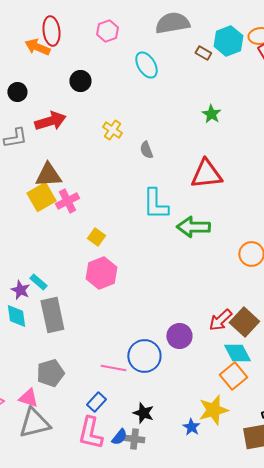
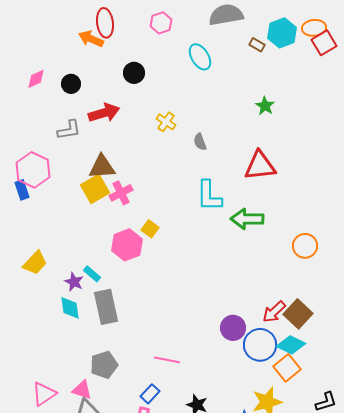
pink hexagon: (101, 273) -> (127, 245), moved
cyan diamond: (237, 353) -> (291, 345), turned -36
blue circle: (144, 356) -> (260, 345), moved

